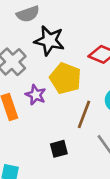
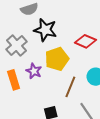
yellow pentagon: (65, 78) -> (57, 59), turned 30

